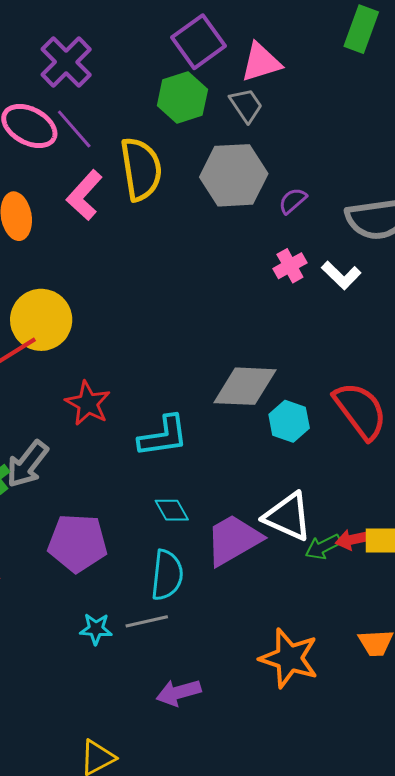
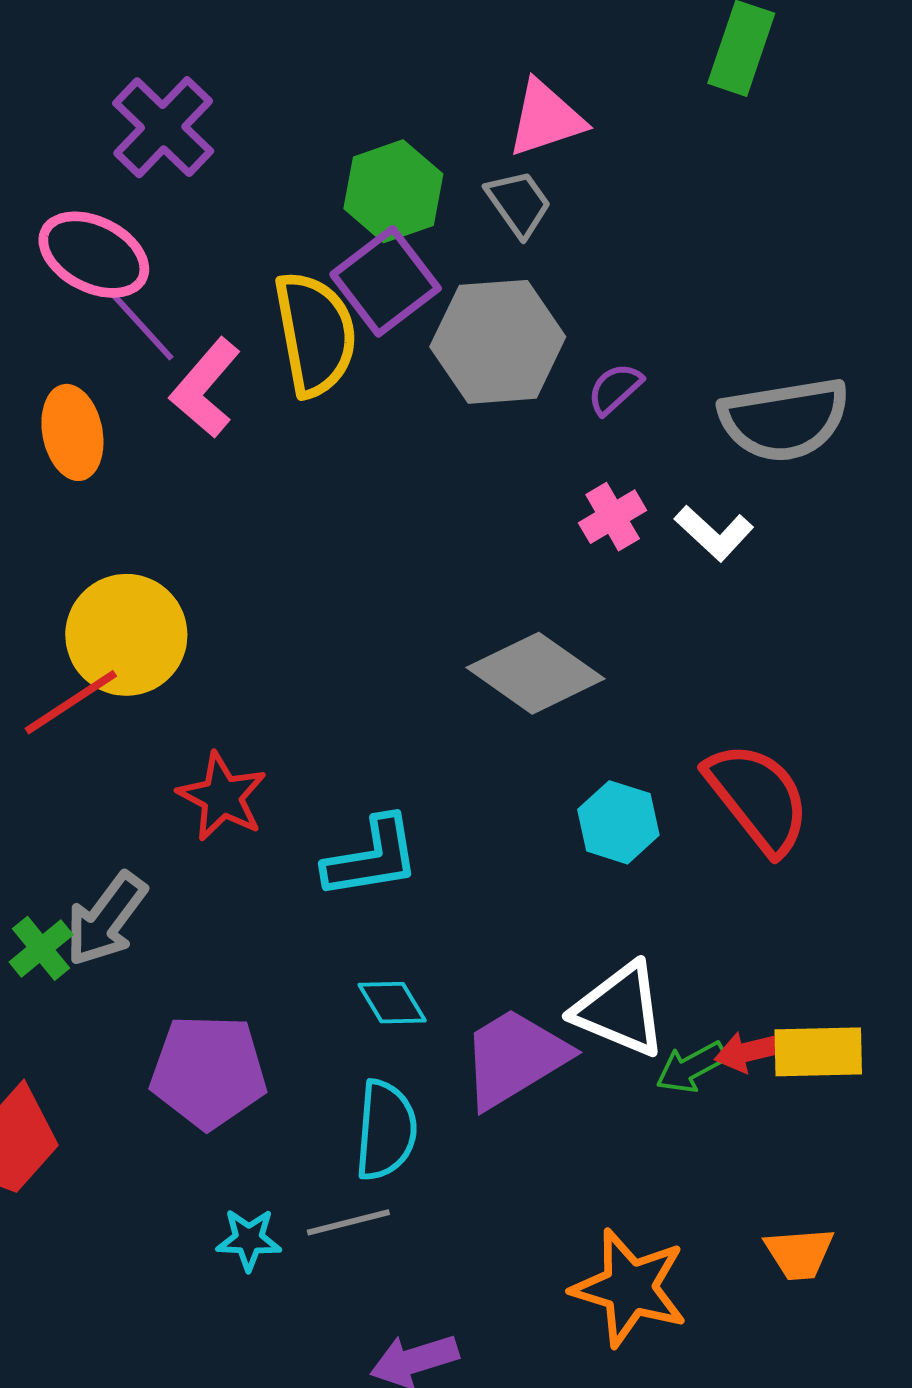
purple square: (198, 42) -> (386, 281), moved
purple line: (74, 129) -> (141, 325), moved
gray diamond: (245, 386) -> (535, 673), moved, turned 34

